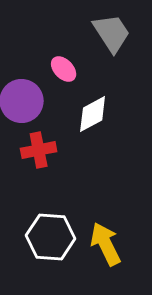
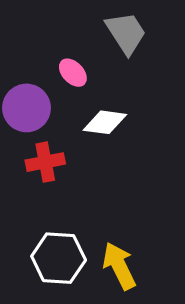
white diamond: (93, 114) -> (105, 122), turned 36

